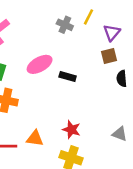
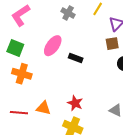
gray cross: (65, 25) -> (68, 13), moved
pink ellipse: (40, 64) -> (53, 46), turned -30

